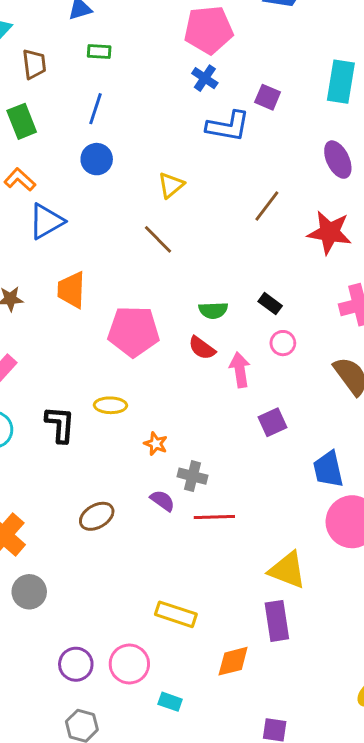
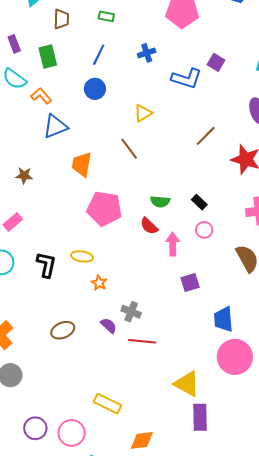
blue cross: (205, 78) -> (147, 53), moved, turned 30
orange trapezoid: (71, 290) -> (82, 164), moved
orange star: (156, 444) -> (99, 283), moved
purple rectangle: (277, 621) -> (200, 417), moved

